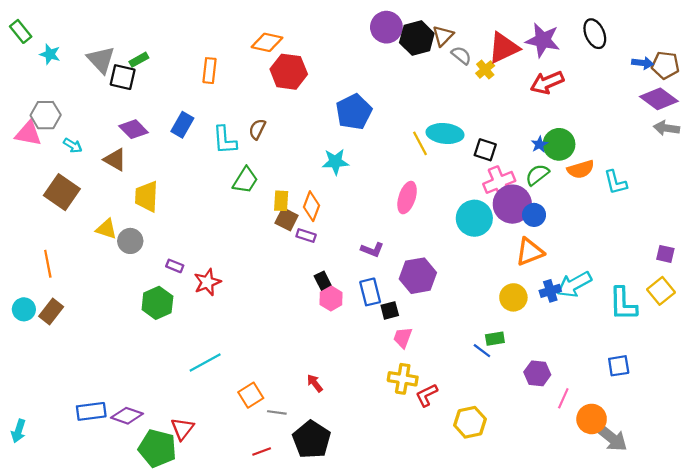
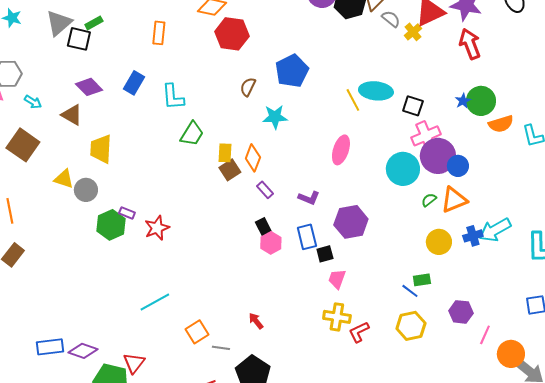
gray triangle: (101, 60) -> (59, 23), turned 32
red arrow: (547, 82) -> (470, 44), turned 92
brown semicircle: (257, 129) -> (248, 87), moved
green semicircle: (537, 175) -> (429, 200), moved, size x0.7
brown square: (287, 219) -> (230, 170), turned 30
purple rectangle: (306, 236) -> (265, 190), moved, turned 30
green hexagon: (157, 303) -> (111, 225), moved
yellow hexagon: (470, 422) -> (411, 326), moved

